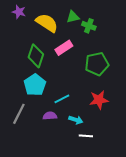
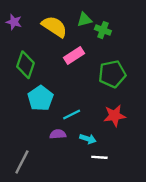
purple star: (19, 12) -> (14, 22), moved
green diamond: (36, 56) -> (25, 65), moved
gray line: (19, 114) -> (22, 162), moved

